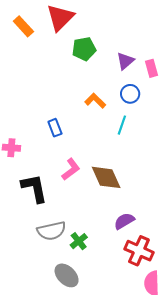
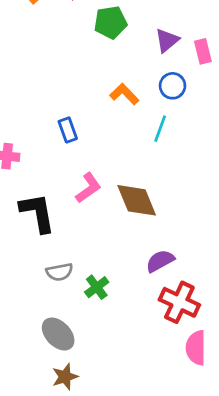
gray semicircle: (51, 231) -> (59, 272), size x0.7
gray ellipse: (67, 275) -> (58, 334), moved

